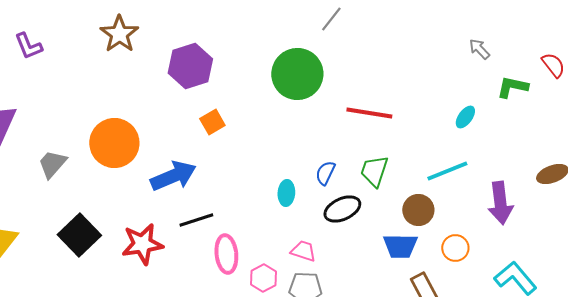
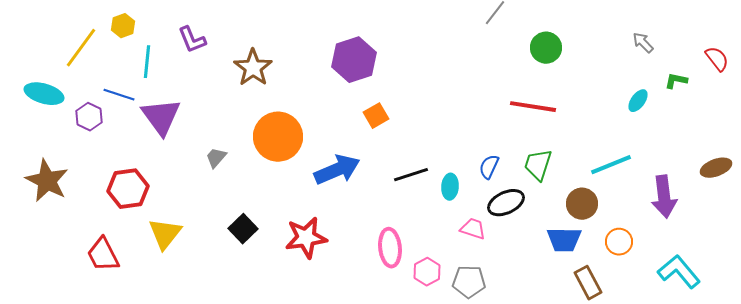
brown star: (119, 34) -> (253, 68), moved
green circle: (297, 74) -> (546, 48), moved, size x0.6
green L-shape: (512, 87) -> (676, 81), size x0.7
cyan ellipse: (465, 117) -> (638, 101), moved
gray trapezoid: (52, 164) -> (216, 158), size x0.7
black line: (196, 220) -> (411, 175), moved
black square: (79, 235) -> (243, 229), size x0.7
pink trapezoid: (303, 251) -> (473, 229), moved

